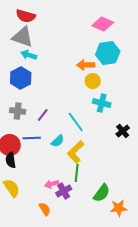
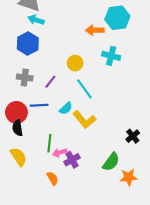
yellow circle: (93, 81) -> (75, 63), moved
cyan cross: (102, 103) -> (111, 56), moved
black cross: (123, 131) -> (133, 136), moved
yellow L-shape: (76, 152) -> (84, 120), turned -85
green line: (77, 173) -> (49, 143), moved

